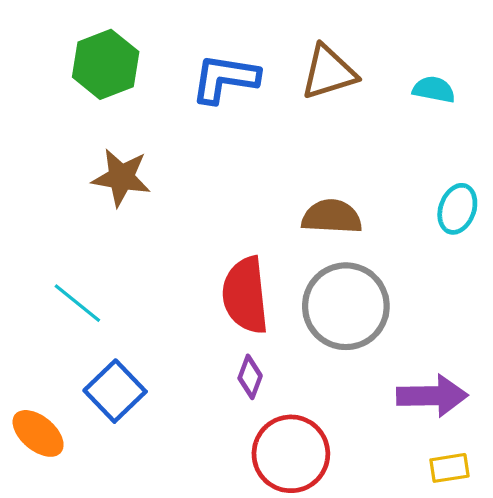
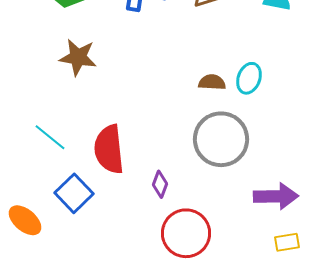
cyan ellipse: (457, 209) -> (249, 78), moved
brown semicircle: (332, 217) -> (212, 82), size x0.7
red semicircle: (245, 295) -> (109, 149), moved

